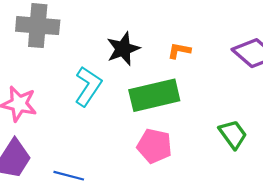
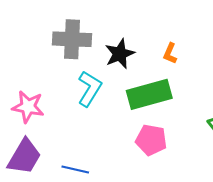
gray cross: (38, 26) -> (72, 39), moved
orange L-shape: (179, 51) -> (170, 53), turned -75

